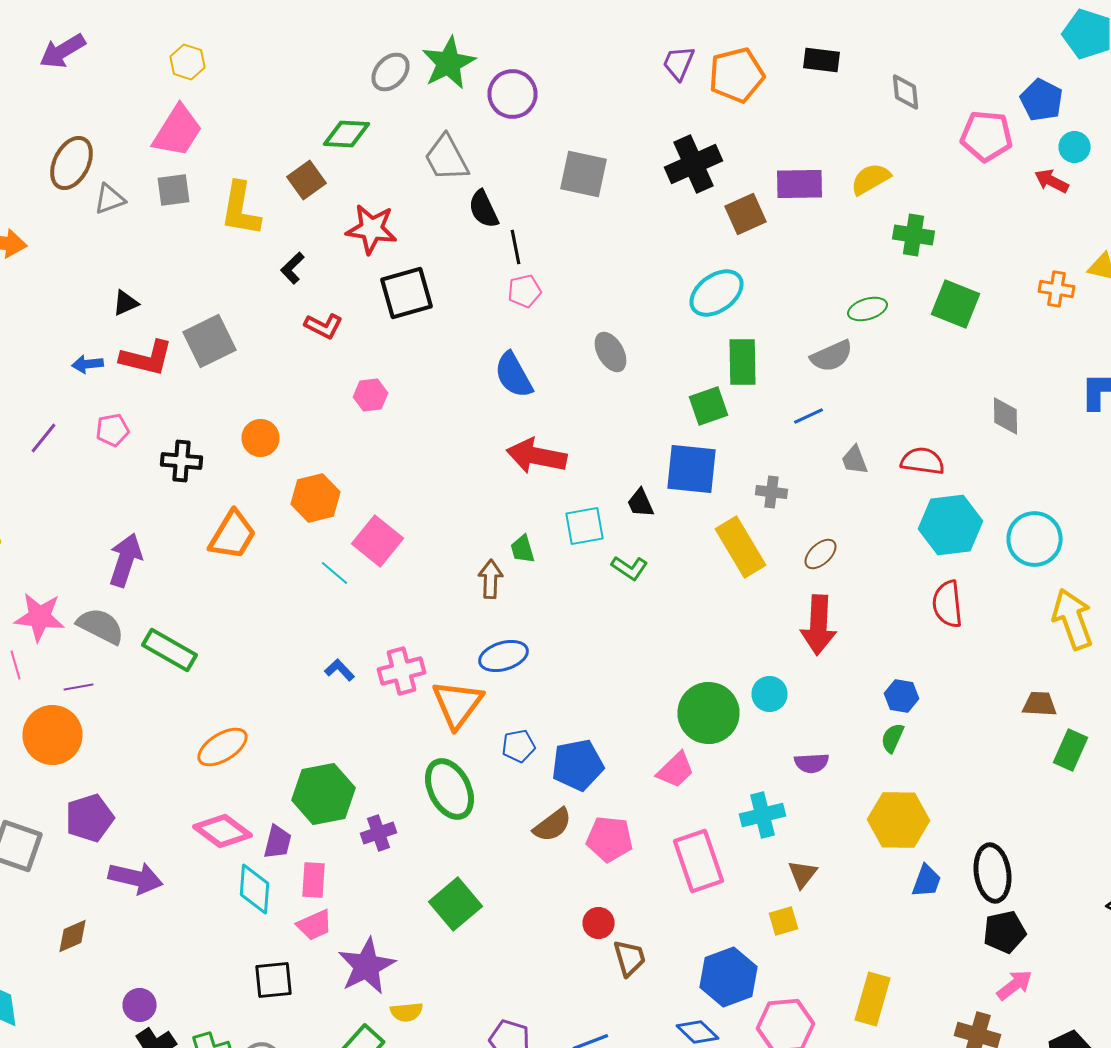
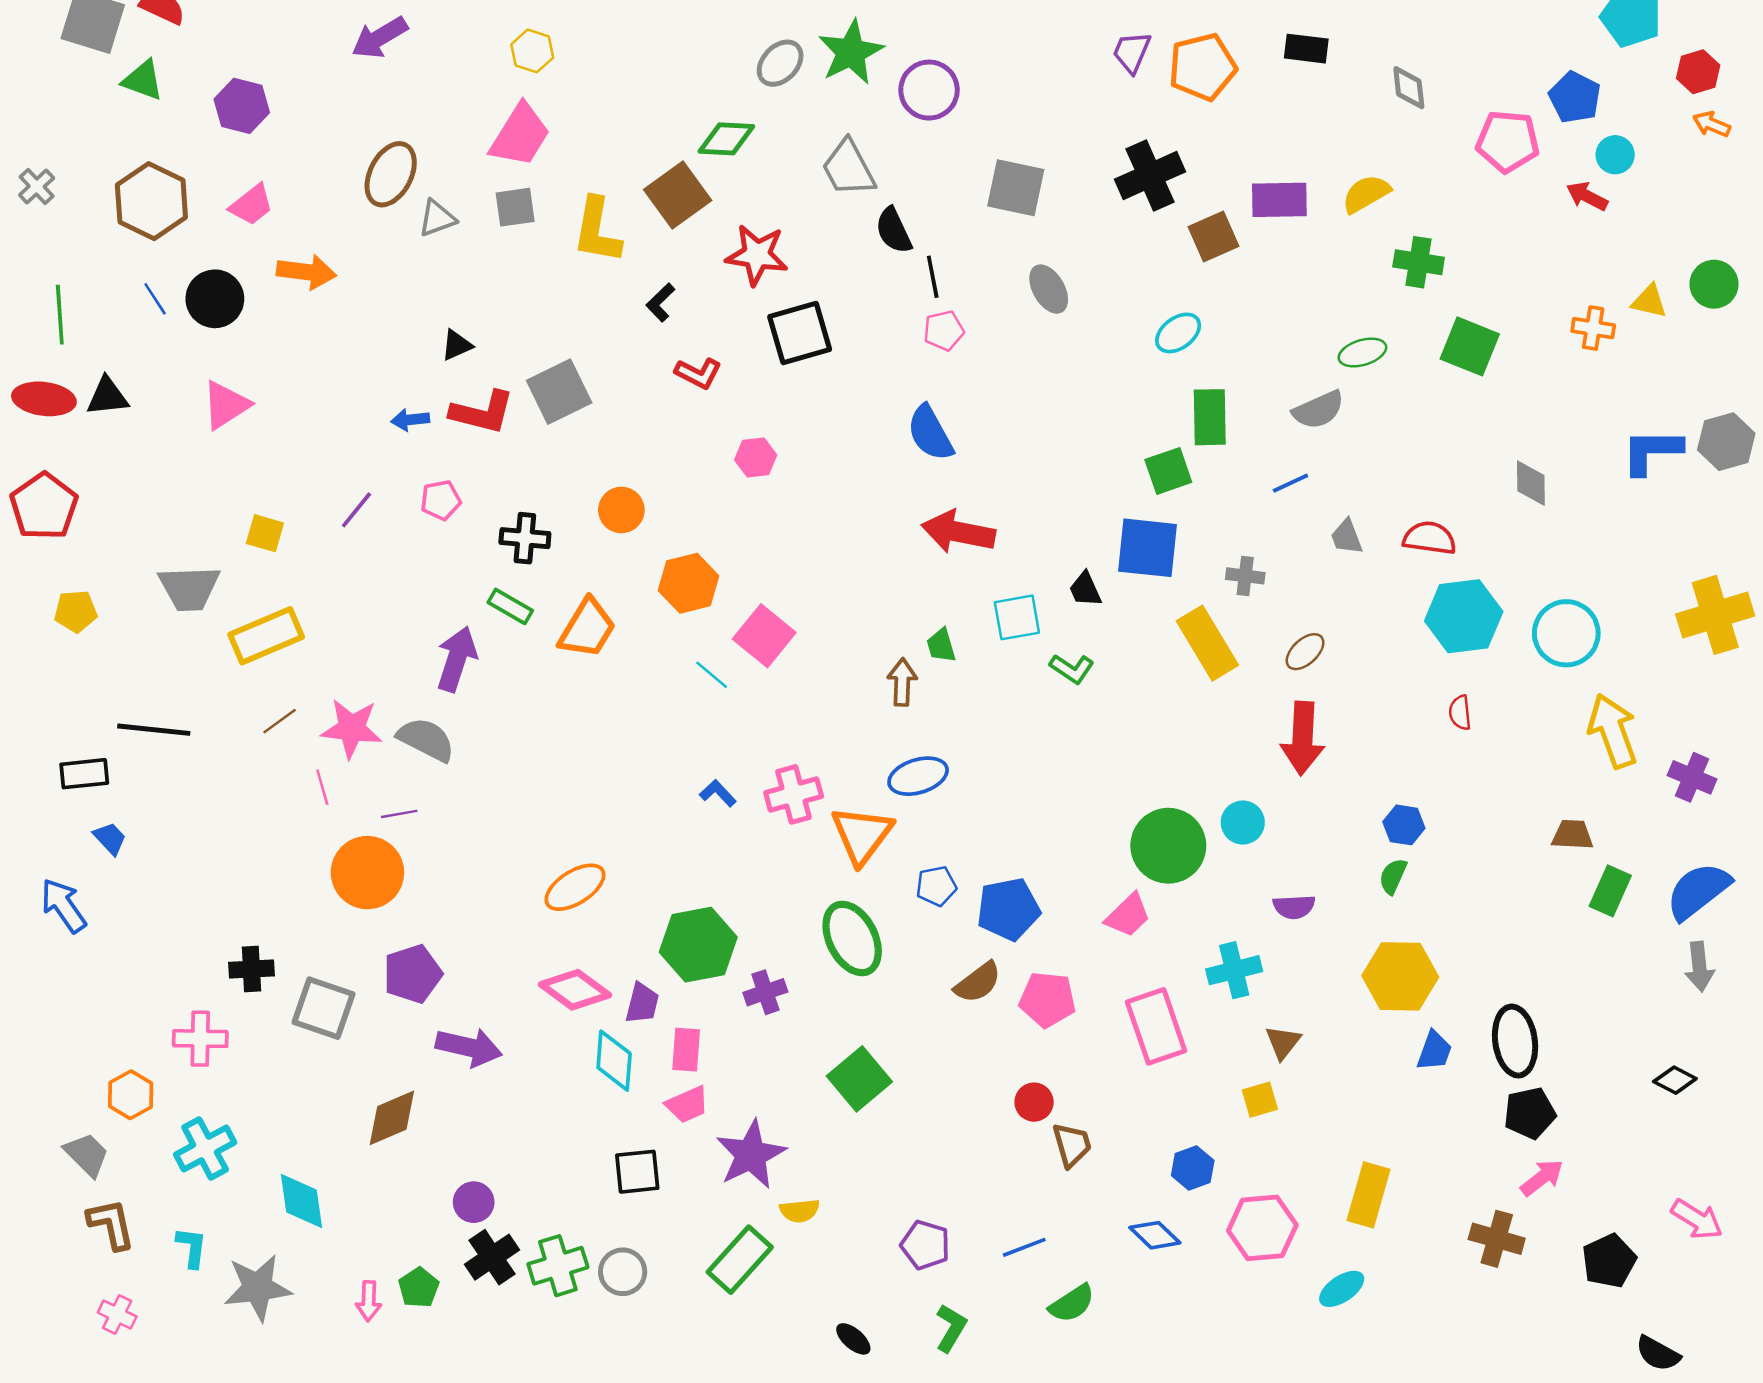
brown square: (306, 180) -> (678, 195), size x1.4
cyan ellipse: (716, 293) -> (1178, 333), size x0.7
gray ellipse: (610, 352) -> (1049, 289), moved
red semicircle: (948, 604) -> (1460, 713), size x0.6
green rectangle: (170, 650) -> (510, 606), moved, size x0.7
brown diamond: (72, 936) -> (392, 1118), size x1.4
blue hexagon: (728, 977) -> (1193, 1168), size x0.6

